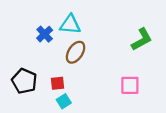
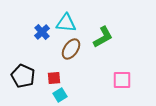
green L-shape: (142, 39) -> (103, 37), moved

